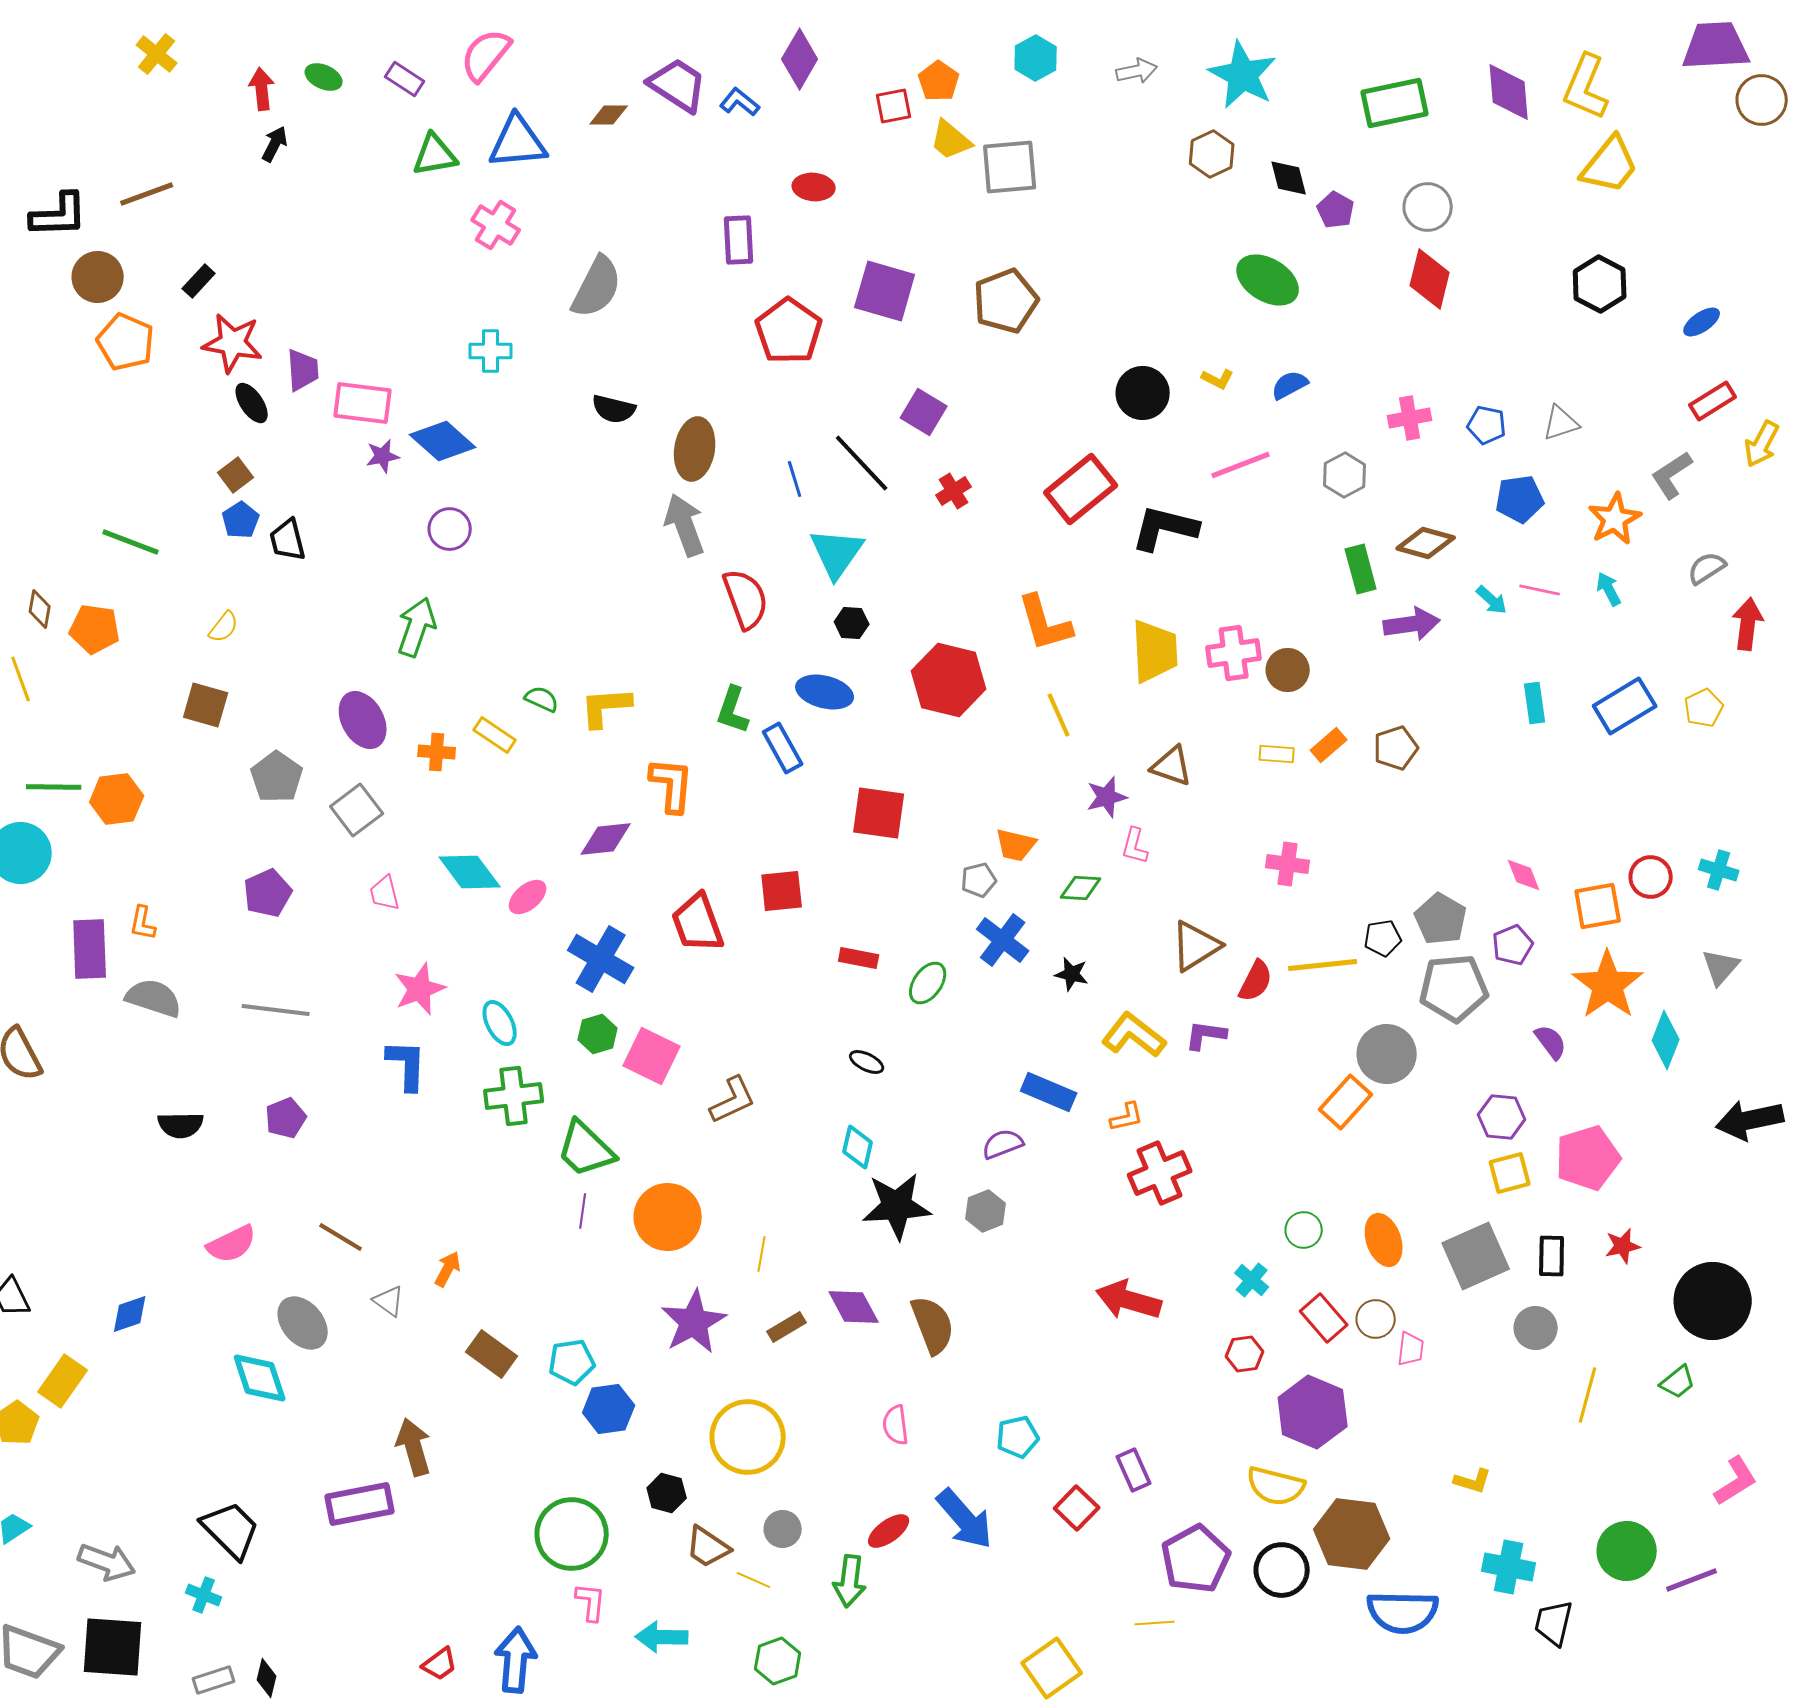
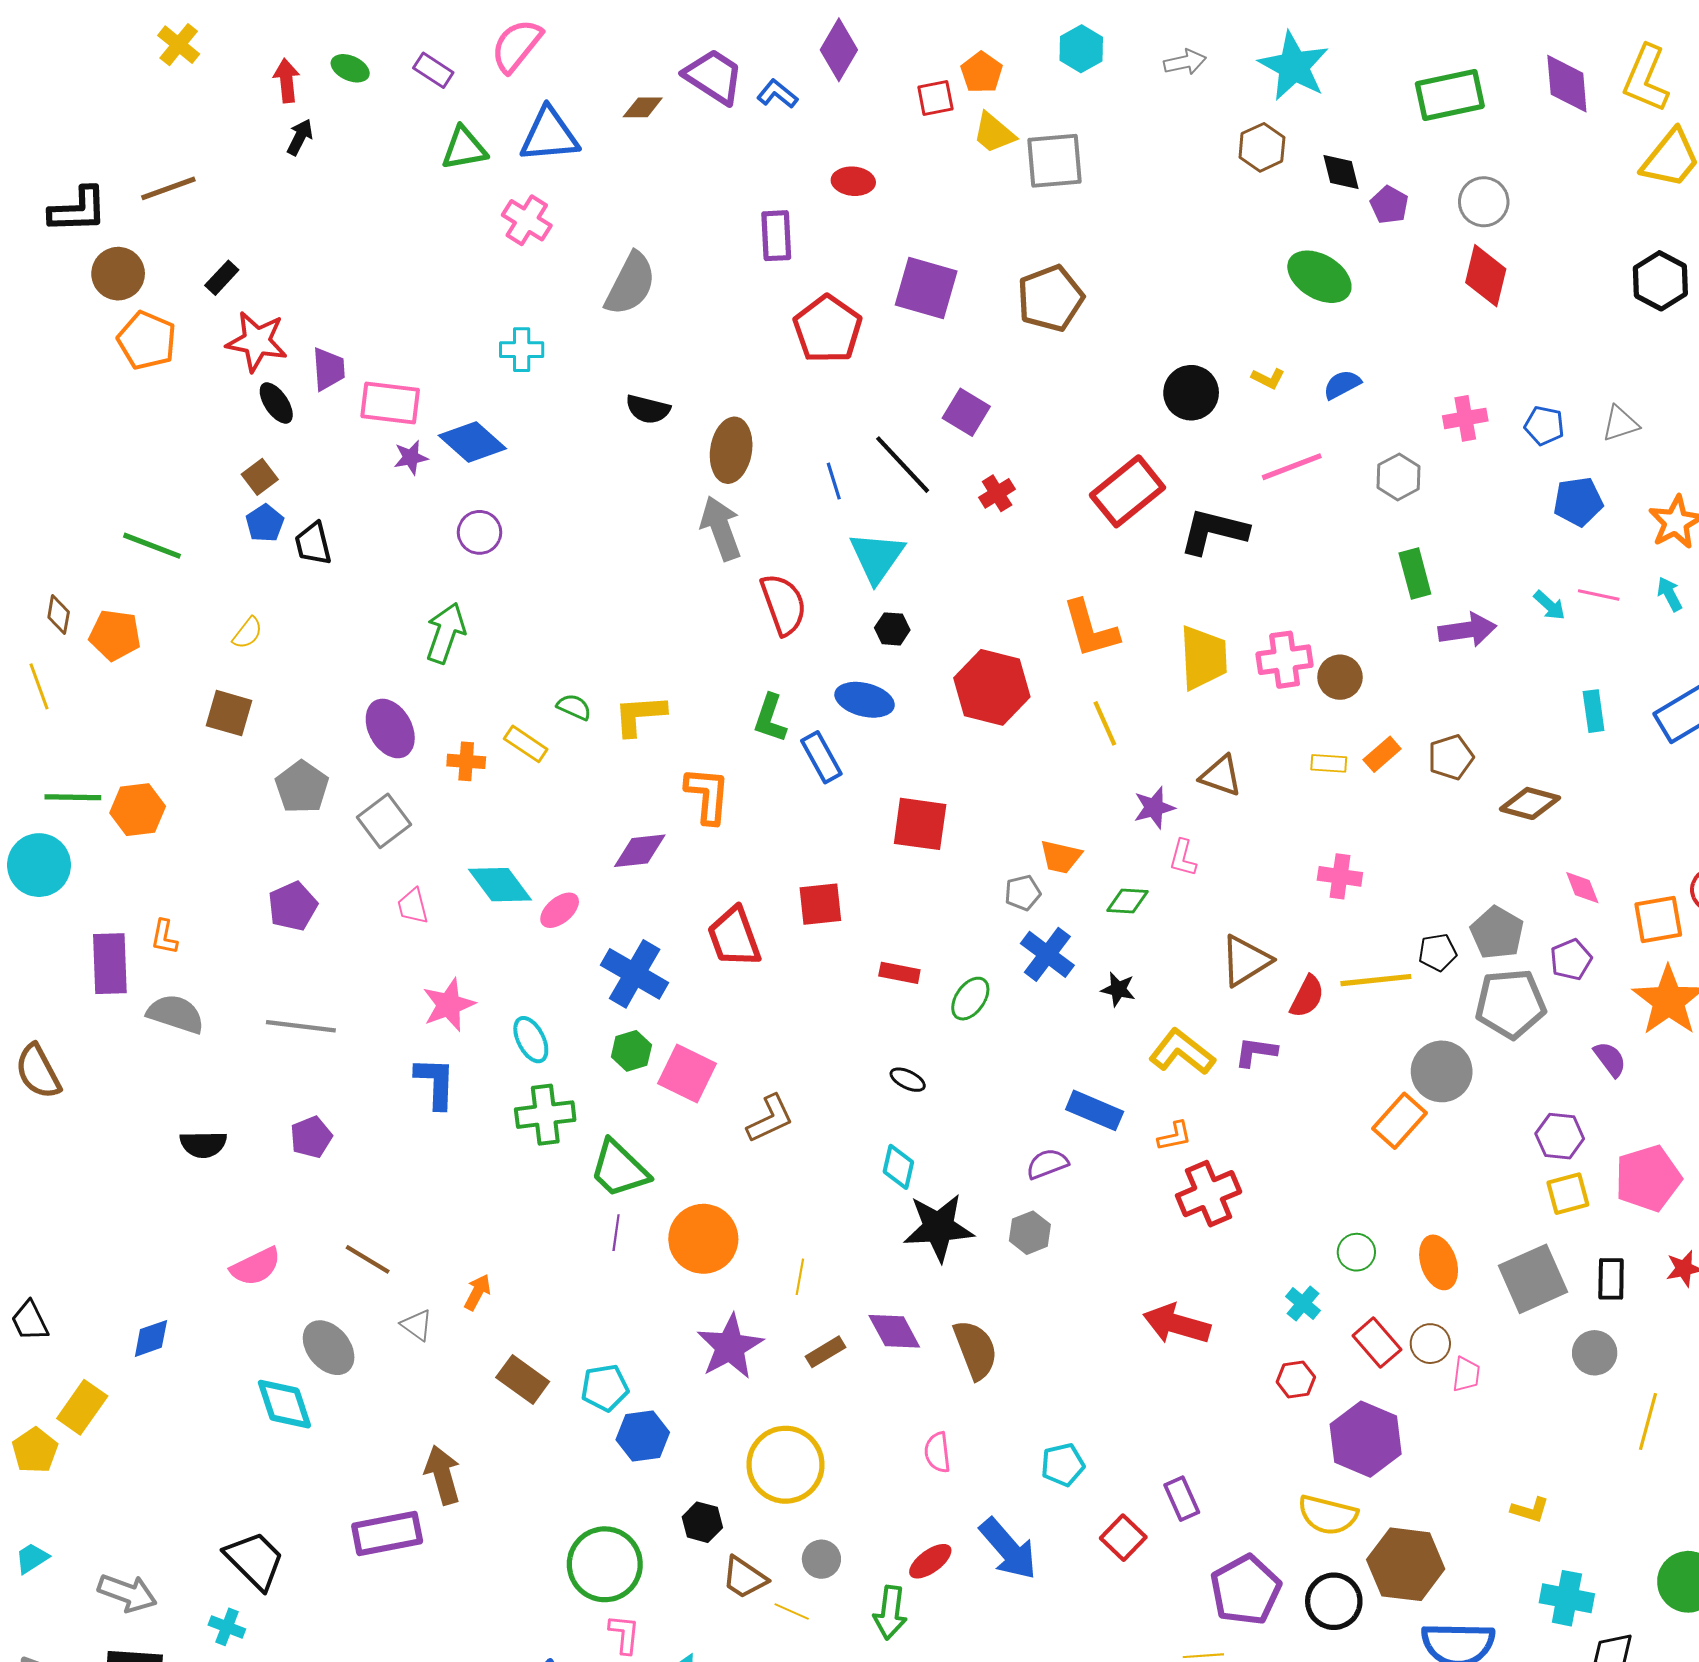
brown diamond: (1426, 543) -> (1530, 803), moved

